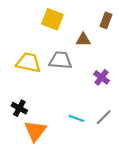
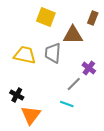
brown triangle: (83, 40) -> (73, 35), size x1.5
gray trapezoid: (60, 60) -> (53, 53), turned -90
gray line: (104, 117) -> (74, 84), moved

